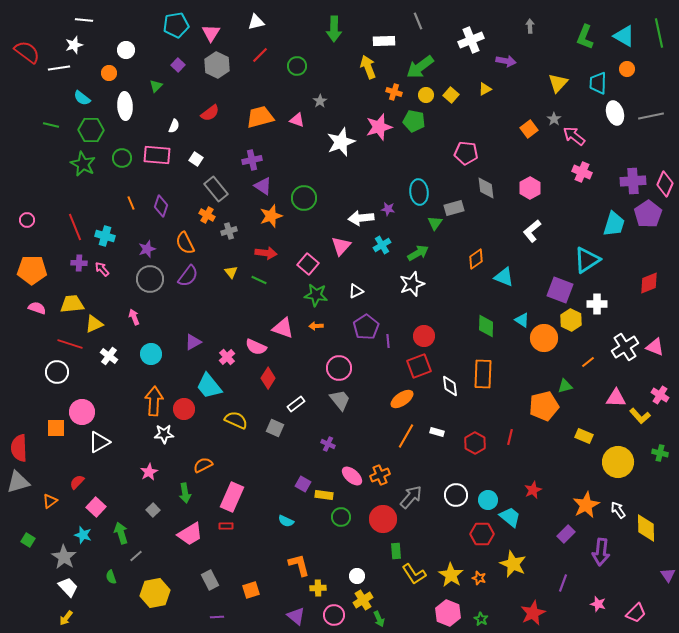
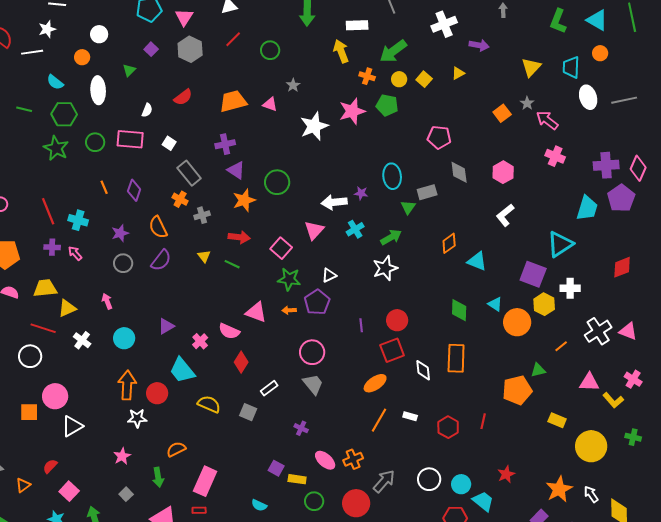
gray circle: (150, 279) -> (123, 263), size x0.7
purple pentagon: (366, 327) -> (317, 302), moved

